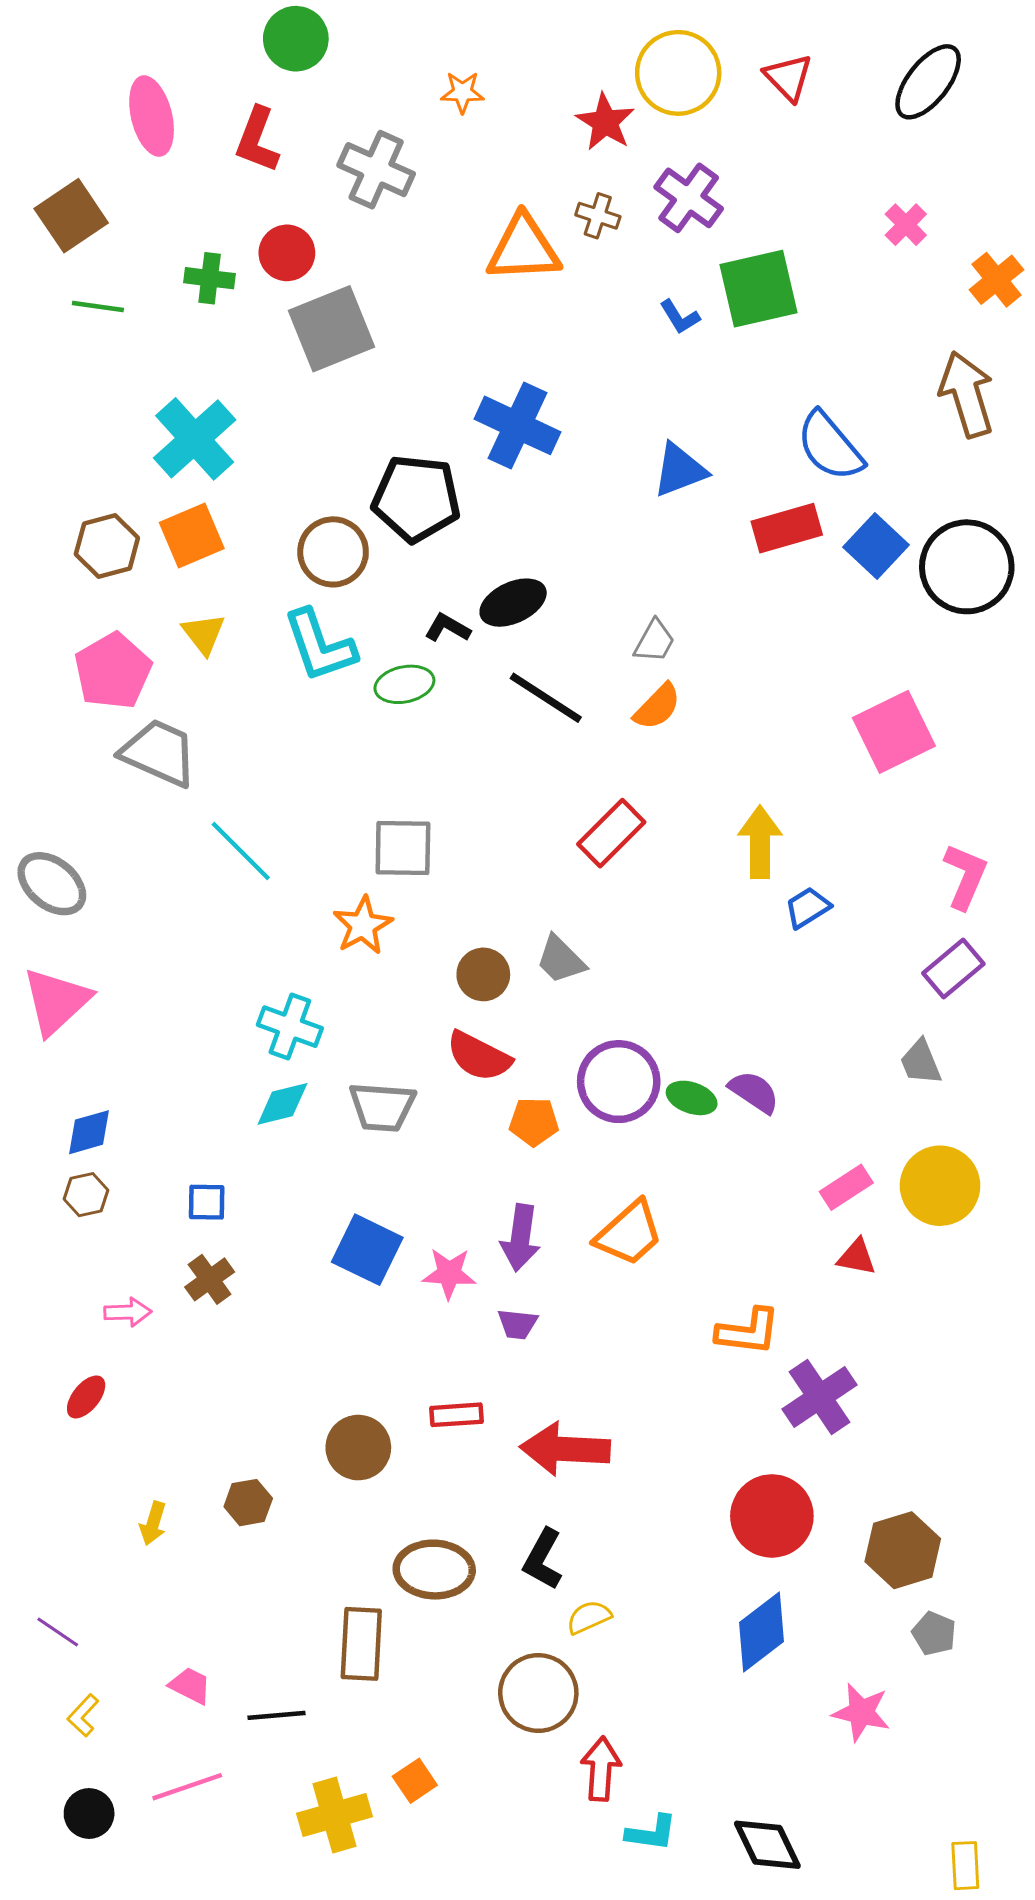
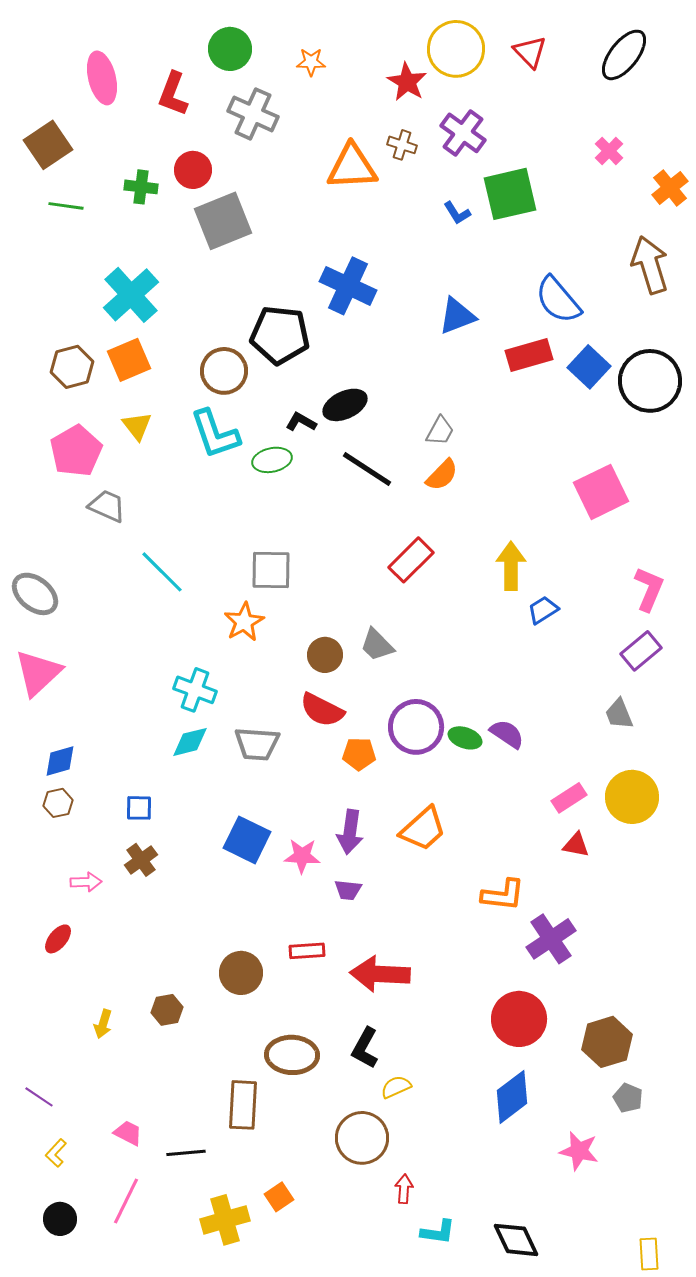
green circle: (296, 39) -> (230, 49), moved
gray trapezoid: (159, 753) -> (107, 506), size x0.7
red arrow: (601, 1769) -> (404, 1189), size x0.7
pink line: (187, 1787) -> (126, 1201), turned -45

